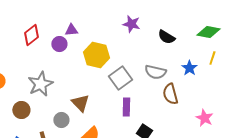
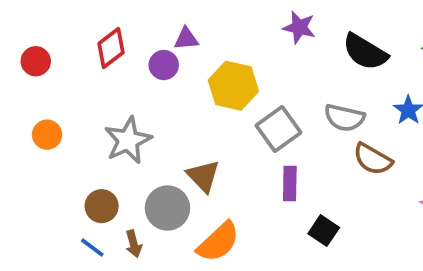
black semicircle: (166, 37) -> (365, 52), size x1.4
brown semicircle: (170, 94) -> (373, 159), turned -45
brown circle: (21, 110) -> (102, 206), moved
gray circle: (61, 120) -> (167, 208), size x1.5

